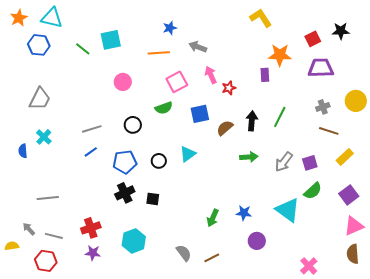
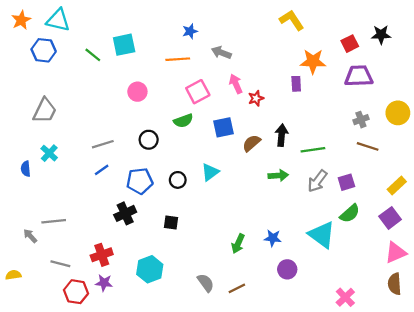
green line: (280, 117) -> (313, 150), moved, turned 55
yellow rectangle: (345, 157) -> (397, 186), moved
black cross: (125, 193) -> (125, 213), moved
gray arrow: (29, 229) -> (30, 236), moved
red hexagon: (46, 261) -> (76, 292), moved

